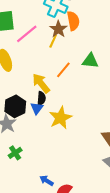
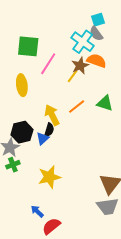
orange semicircle: (73, 21) -> (96, 61), turned -72
pink line: (27, 34) -> (48, 64), turned -30
yellow star: (60, 118) -> (49, 177), moved
green cross: (15, 153) -> (13, 165), moved

